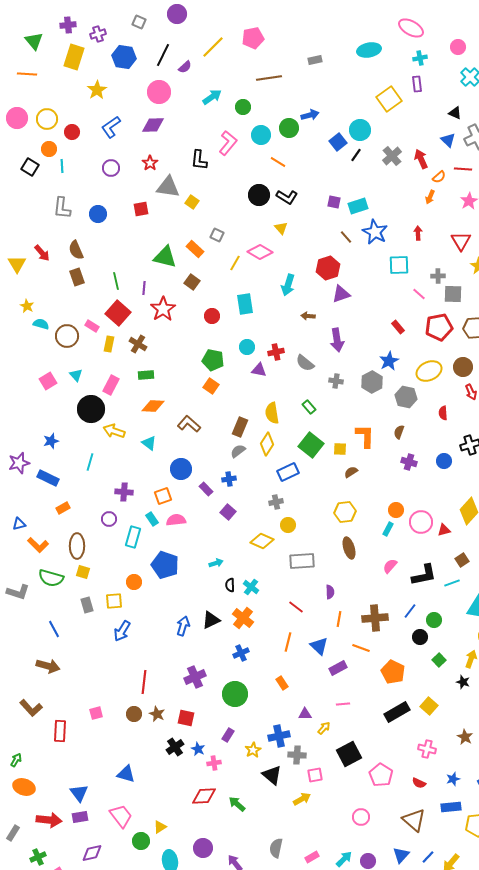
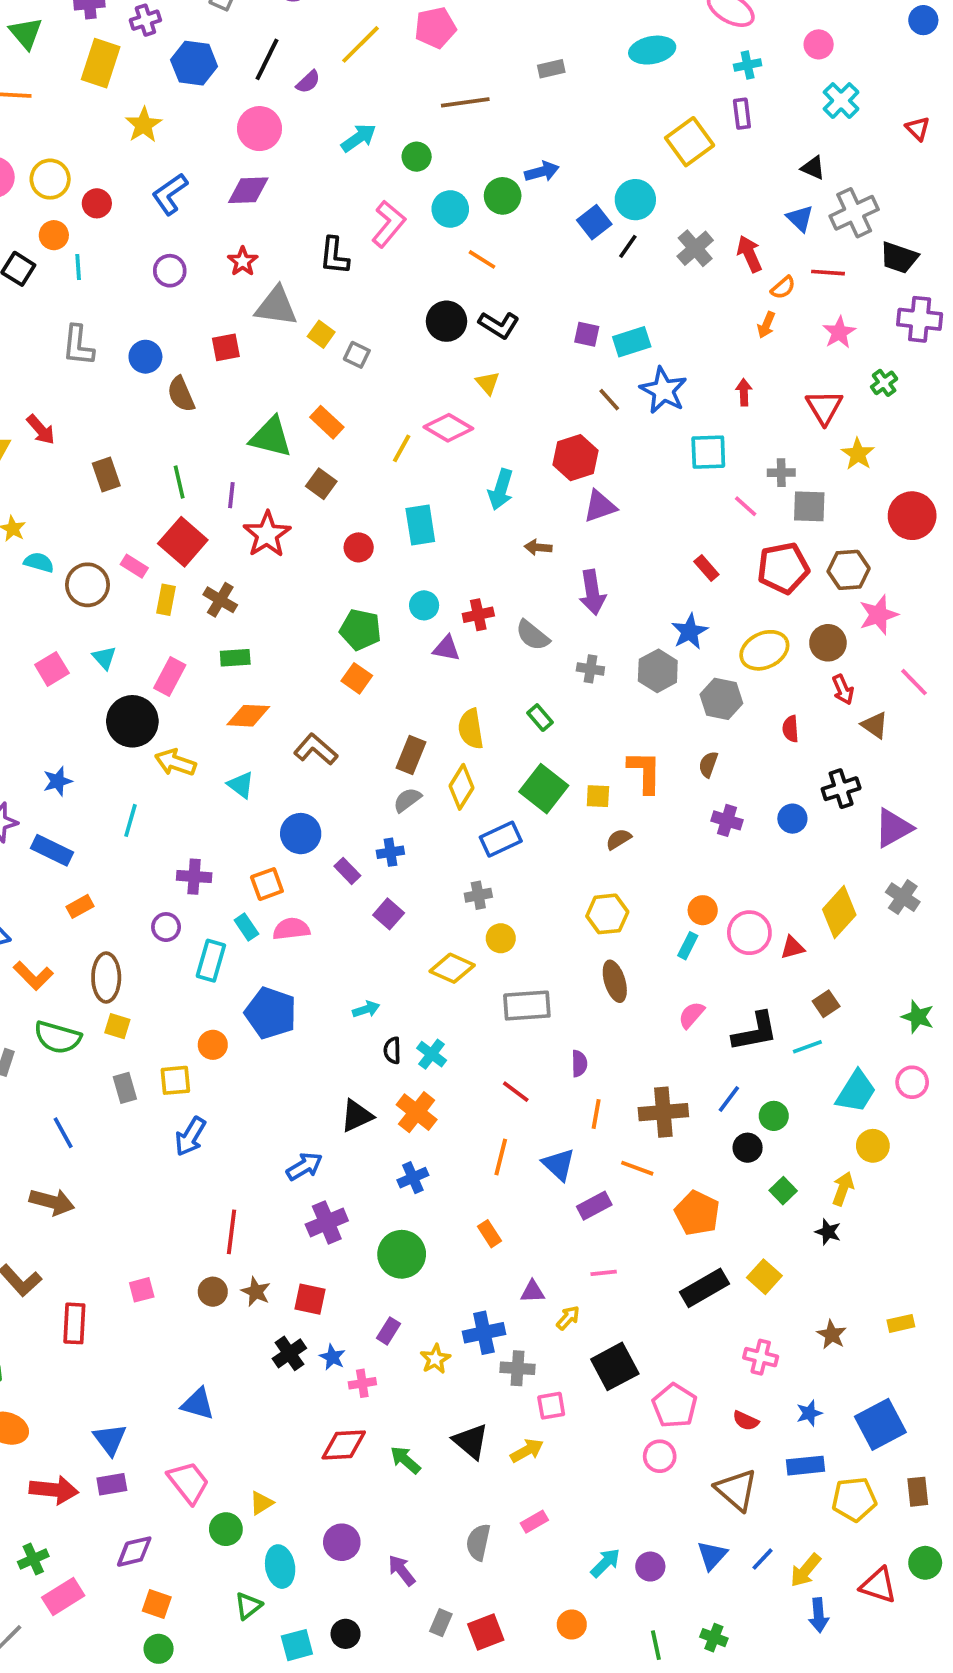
gray square: (217, 235) -> (357, 355), moved
brown semicircle: (76, 250) -> (181, 394), moved
blue arrow: (183, 626) -> (304, 1166), moved, turned 42
black triangle: (272, 775) -> (471, 1441), moved
pink circle: (361, 817) -> (660, 1456), moved
pink rectangle: (312, 857) -> (534, 1522), moved

